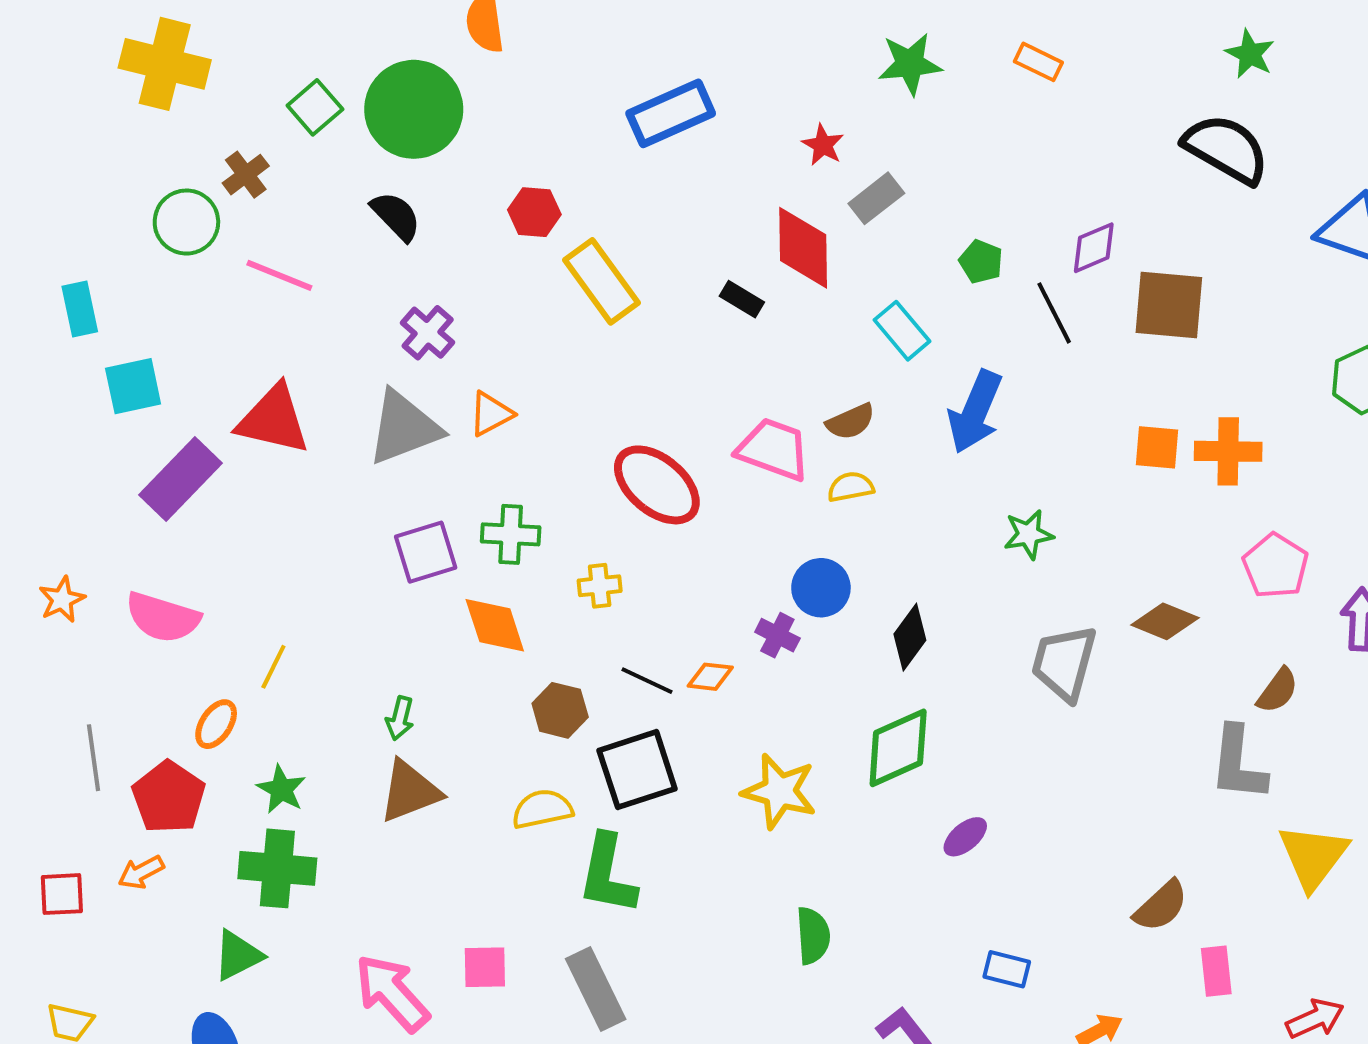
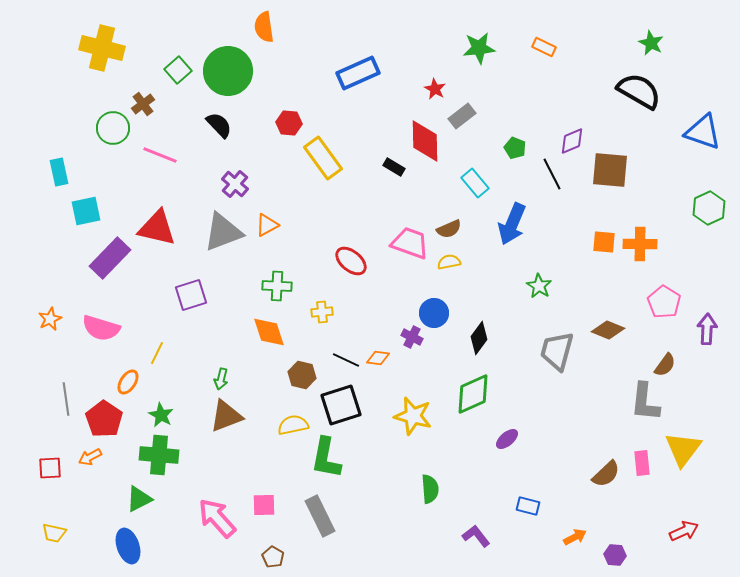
red ellipse: (657, 485) -> (351, 261), size x0.7
green star: (1028, 534) -> (539, 286), turned -30
purple square: (426, 552) -> (191, 295), moved
pink rectangle: (1216, 971) -> (642, 463), moved

